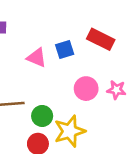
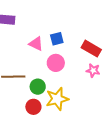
red rectangle: (101, 39) -> (91, 49), moved
pink circle: (86, 89) -> (56, 63), moved

